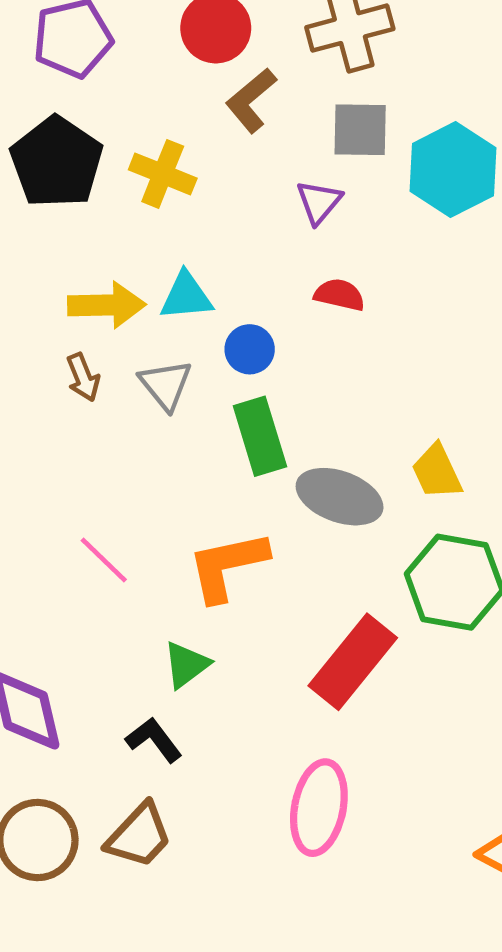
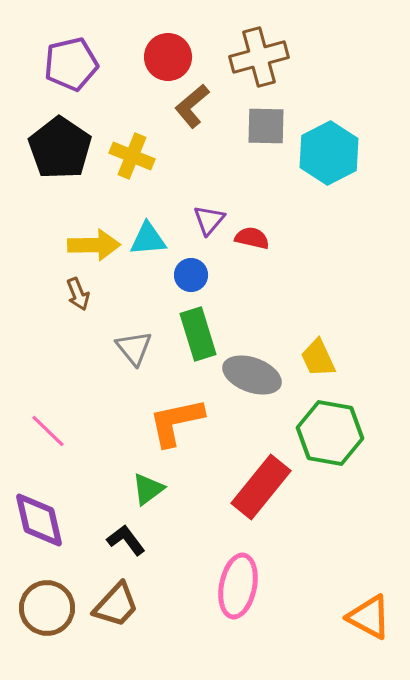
purple triangle: (319, 202) -> (209, 220), moved
gray triangle: (166, 385) -> (134, 348), moved
pink line: (104, 560) -> (48, 431), moved

